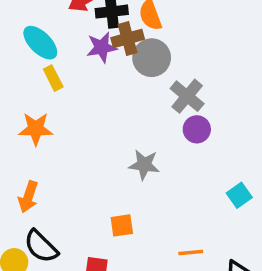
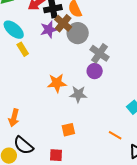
brown cross: (128, 39) -> (63, 23), turned -30
orange star: (36, 129) -> (57, 83), moved
purple circle: (197, 129) -> (95, 71), moved
orange line: (191, 252) -> (115, 135), moved, turned 40

